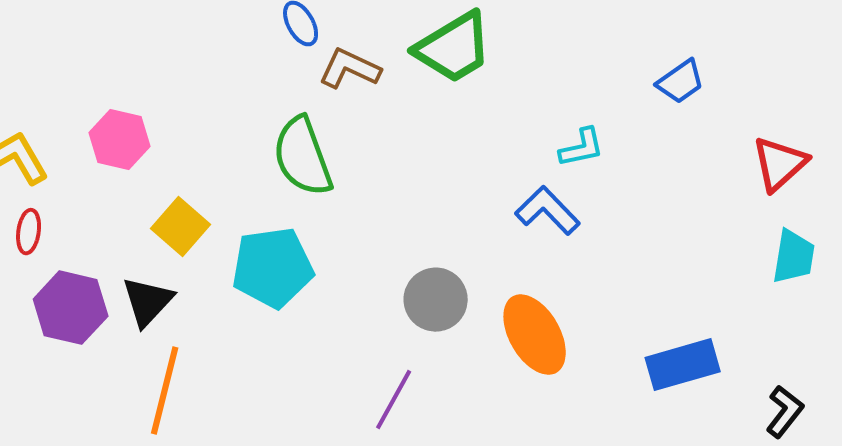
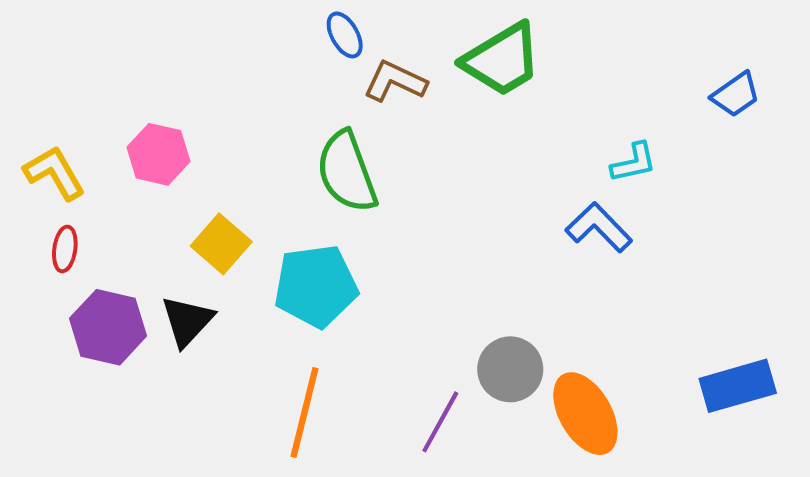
gray circle: (436, 300) -> (510, 369), moved
orange ellipse: (535, 335) -> (585, 414), moved
orange line: (165, 391) -> (305, 413), moved

